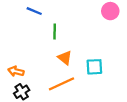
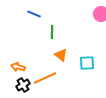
orange line: (61, 84) -> (45, 78), moved

